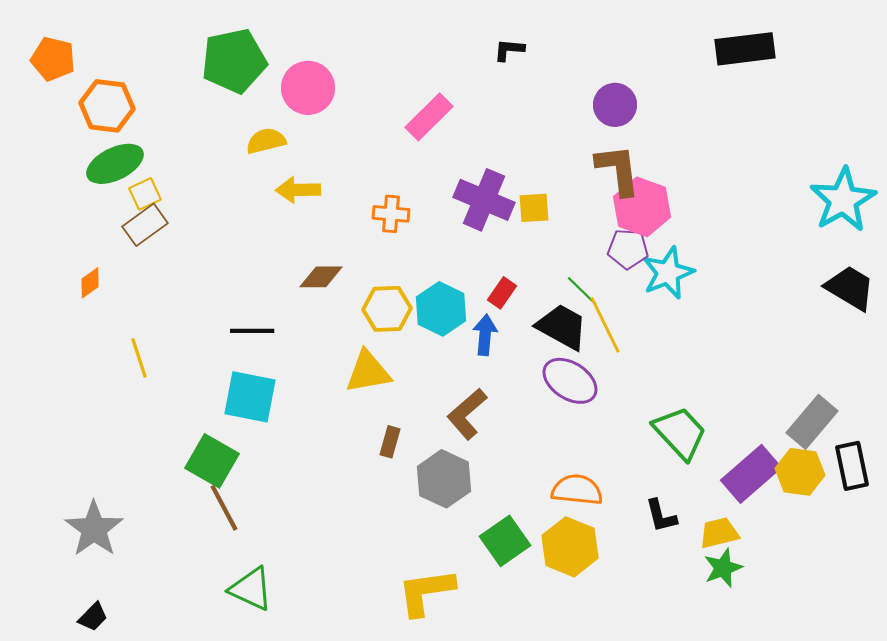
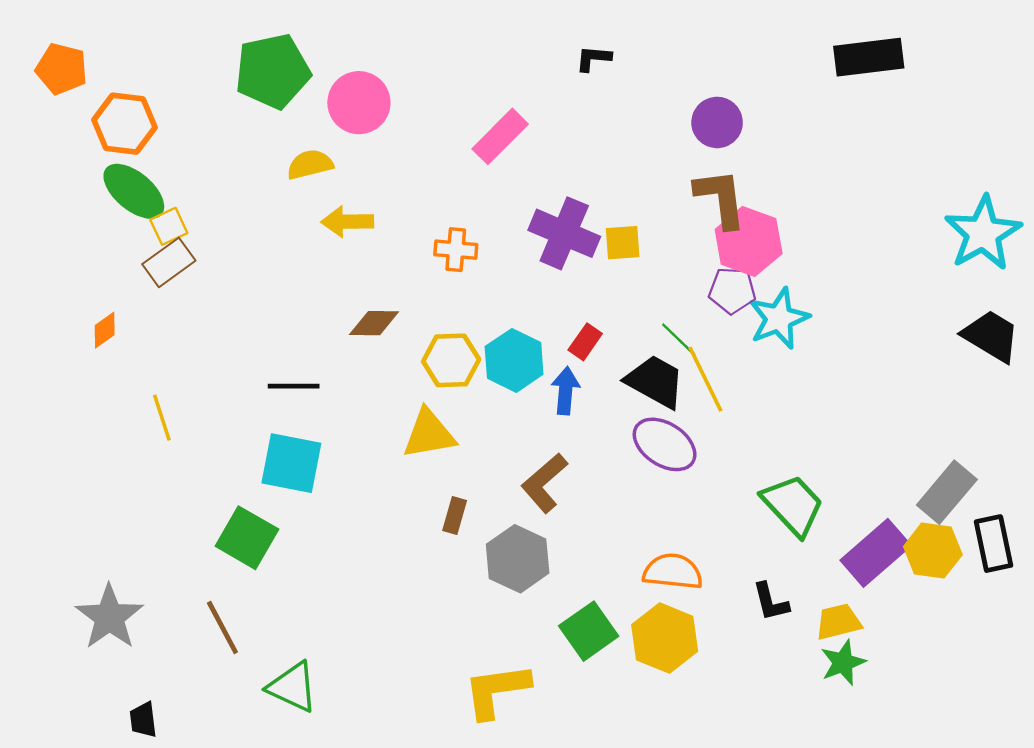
green ellipse: (115, 164) -> (134, 191), turned 66
brown line: (224, 508) -> (222, 628), moved
black trapezoid: (93, 617) -> (143, 720), moved, turned 128

